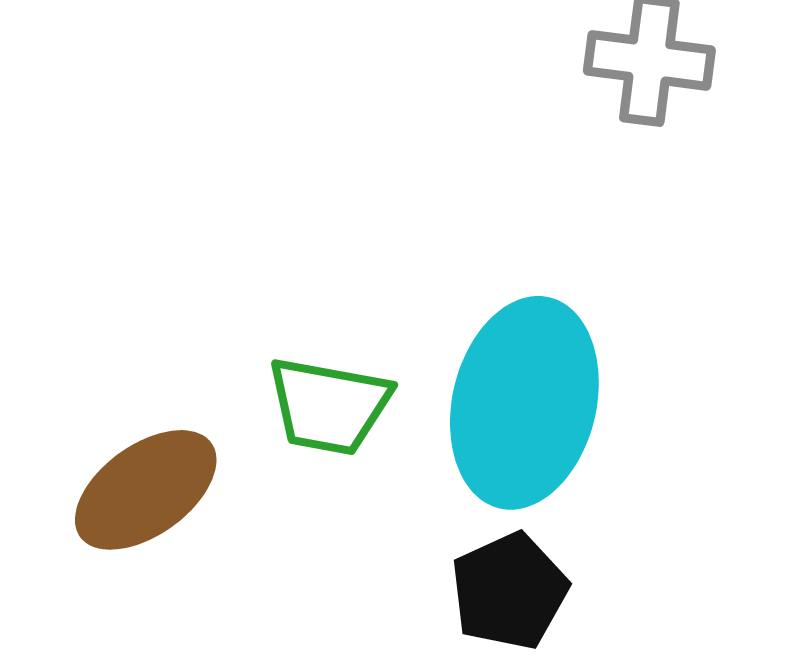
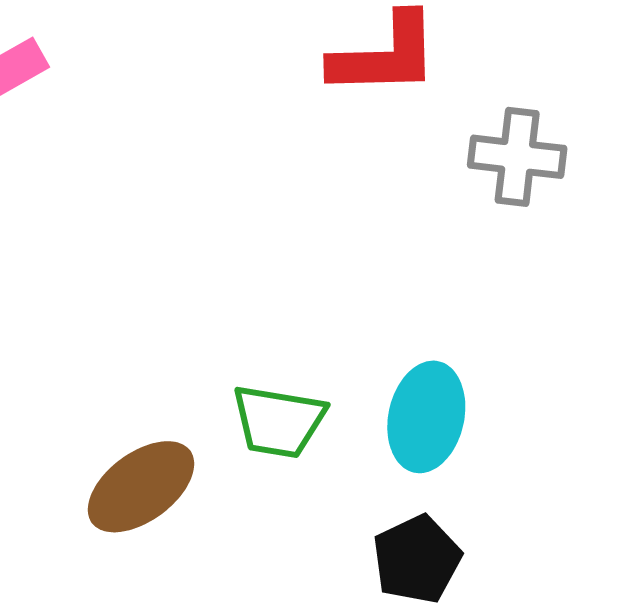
cyan ellipse: (524, 403) -> (426, 417), size x0.7

